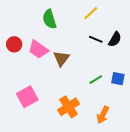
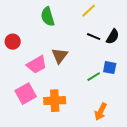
pink trapezoid: (38, 49) -> (37, 65), moved, turned -65
blue square: (118, 79) -> (110, 68), moved
orange cross: (69, 107) -> (55, 101), moved, turned 30

